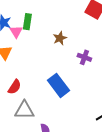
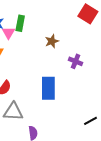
blue rectangle: (59, 85) -> (48, 88), turned 35

